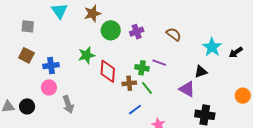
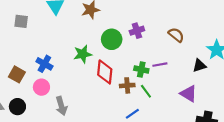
green circle: (111, 30) -> (112, 39), moved
brown square: (26, 55) -> (17, 74), moved
purple line: (159, 63) -> (160, 65), turned -32
blue cross: (51, 66) -> (44, 64), turned 35
black triangle: (201, 72) -> (199, 66), moved

